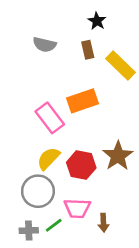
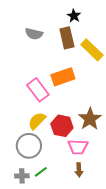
brown rectangle: (88, 50) -> (67, 38), size x1.5
pink trapezoid: (77, 208) -> (78, 147), moved

